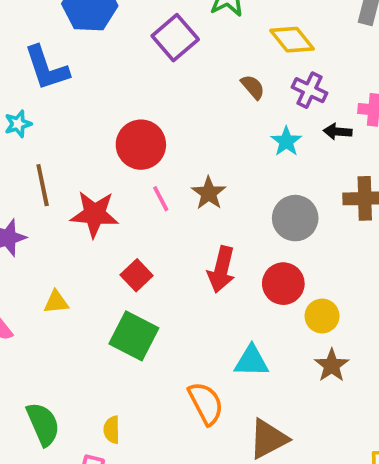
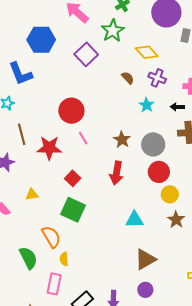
black arrow: (338, 132) -> (177, 107), moved
brown star: (209, 193) -> (122, 140), moved
red circle: (283, 284) -> (159, 172), moved
orange semicircle: (206, 403) -> (51, 237), moved

